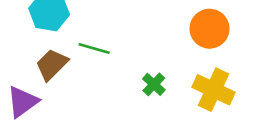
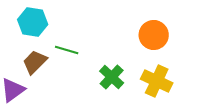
green cross: (154, 84) -> (112, 77), size x1.4

